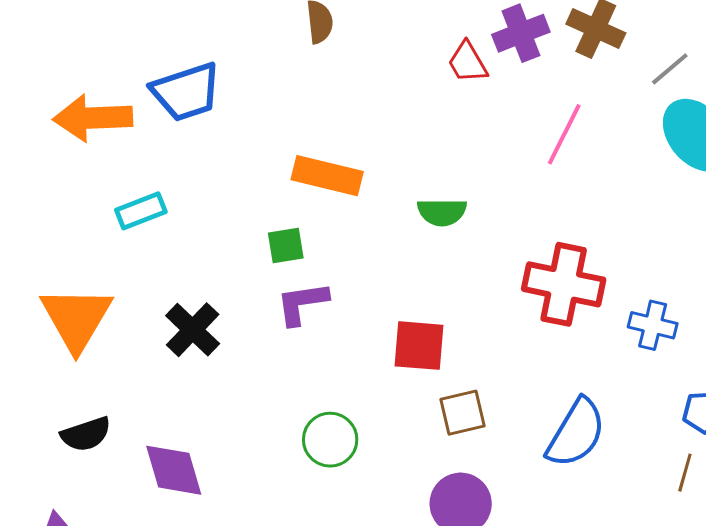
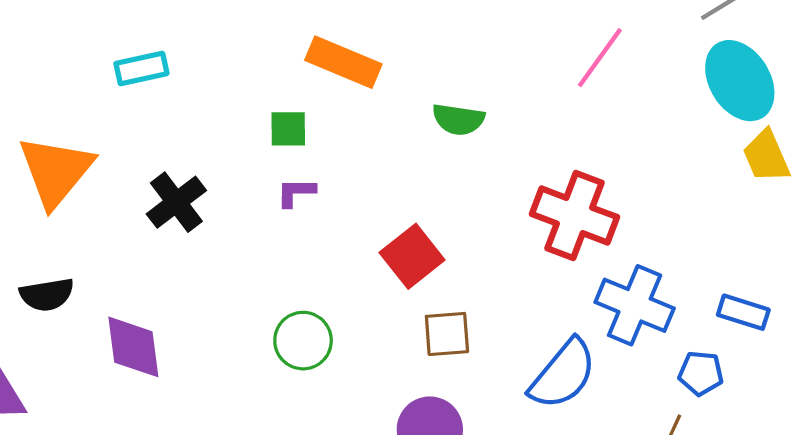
purple L-shape: (302, 303) -> (296, 192), size x0.7
blue cross: (653, 325) -> (635, 305), moved, size x1.5
red square: (419, 346) -> (412, 256), turned 38

